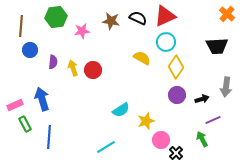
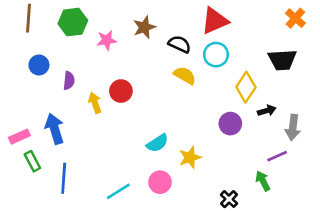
black semicircle: (138, 18) -> (180, 44), moved
brown star: (111, 21) -> (144, 27), turned -30
brown line: (21, 26) -> (29, 18), moved
yellow diamond: (176, 67) -> (246, 87), moved
yellow arrow: (73, 68) -> (95, 103), moved
gray arrow: (226, 87) -> (293, 127), moved
black arrow: (202, 99) -> (267, 111), moved
pink circle: (161, 140) -> (160, 182), moved
cyan line: (106, 147) -> (118, 191), moved

